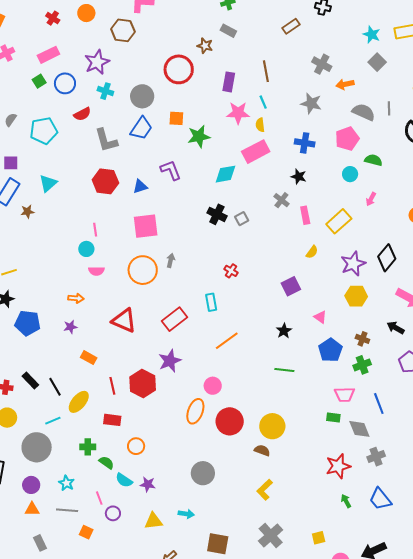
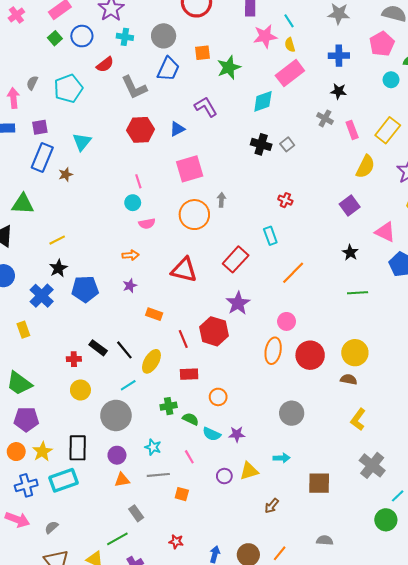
yellow semicircle: (312, 252) -> (365, 167), size x1.6
pink triangle: (320, 317) -> (385, 232), size x1.5
purple circle: (113, 513) -> (224, 476), moved

